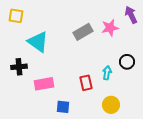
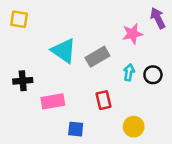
gray rectangle: (83, 32) -> (97, 57), moved
cyan triangle: (38, 42) -> (64, 51), moved
cyan arrow: (107, 73) -> (129, 72), moved

